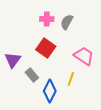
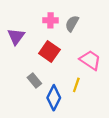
purple triangle: (13, 60) -> (16, 36), moved

